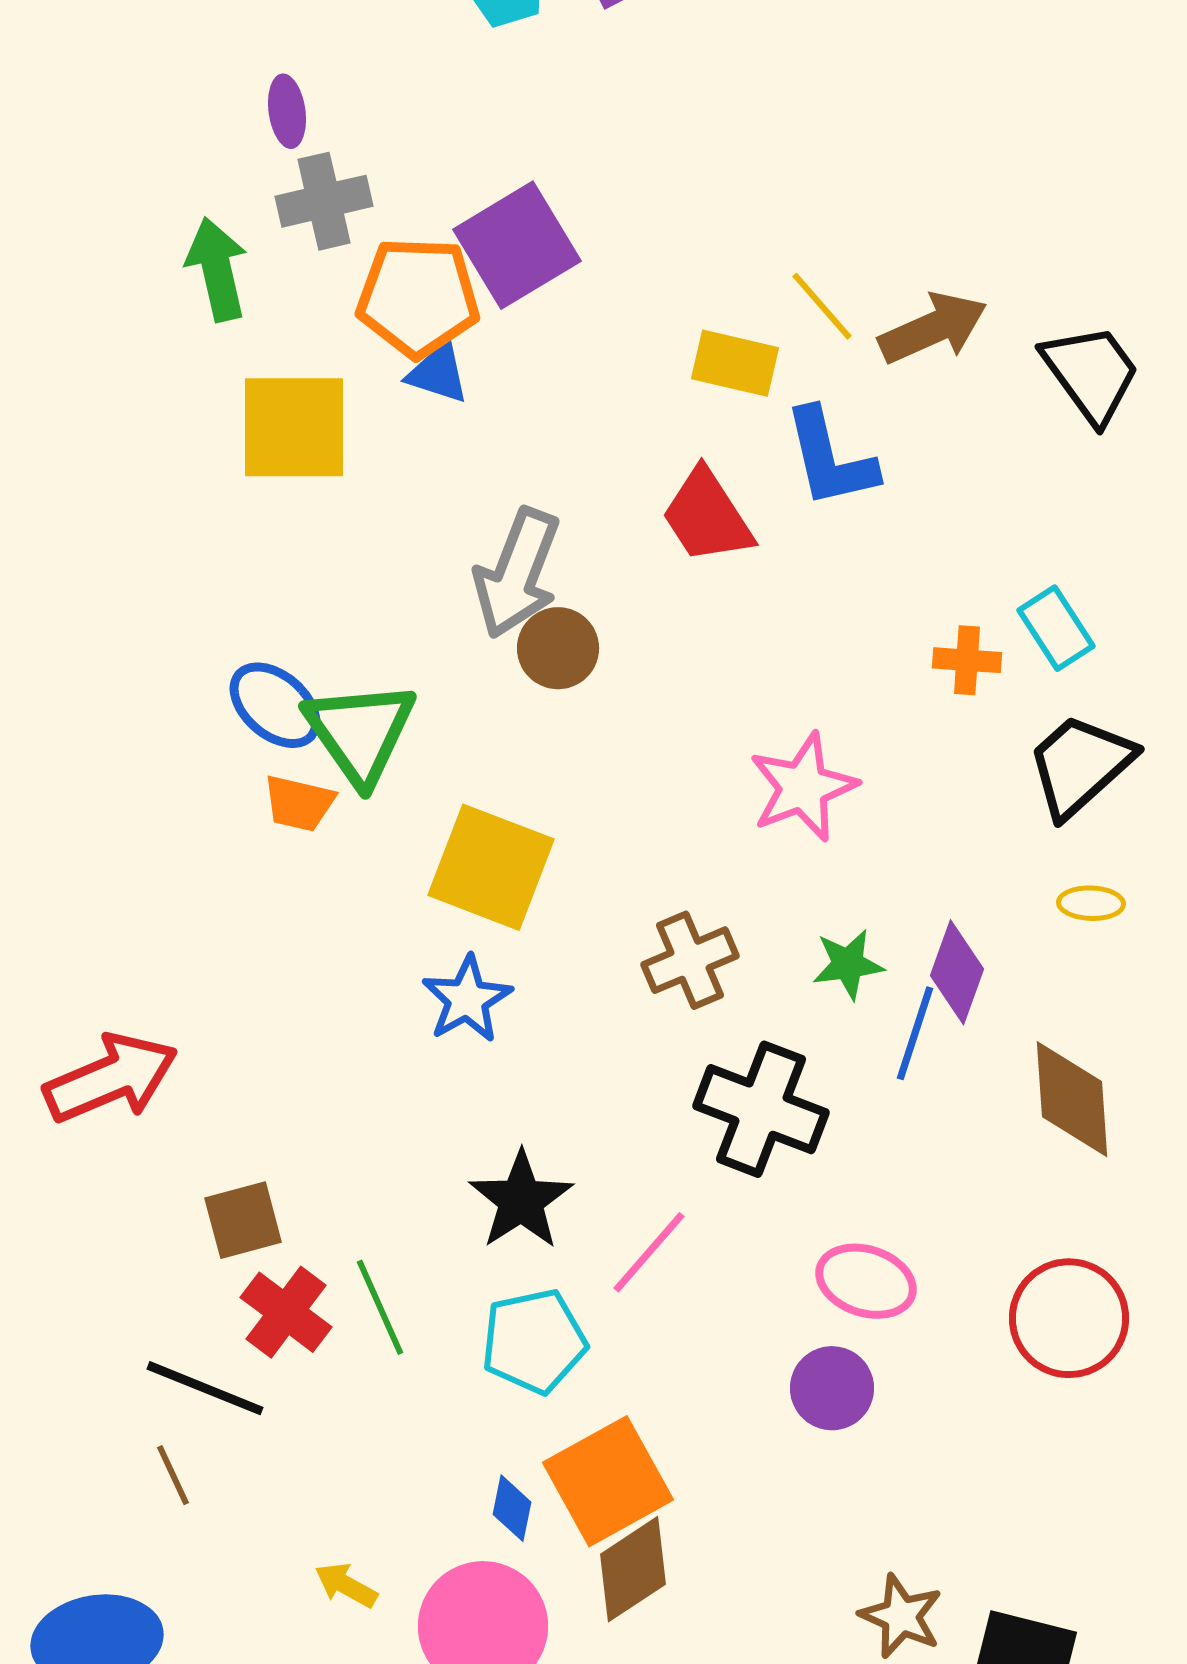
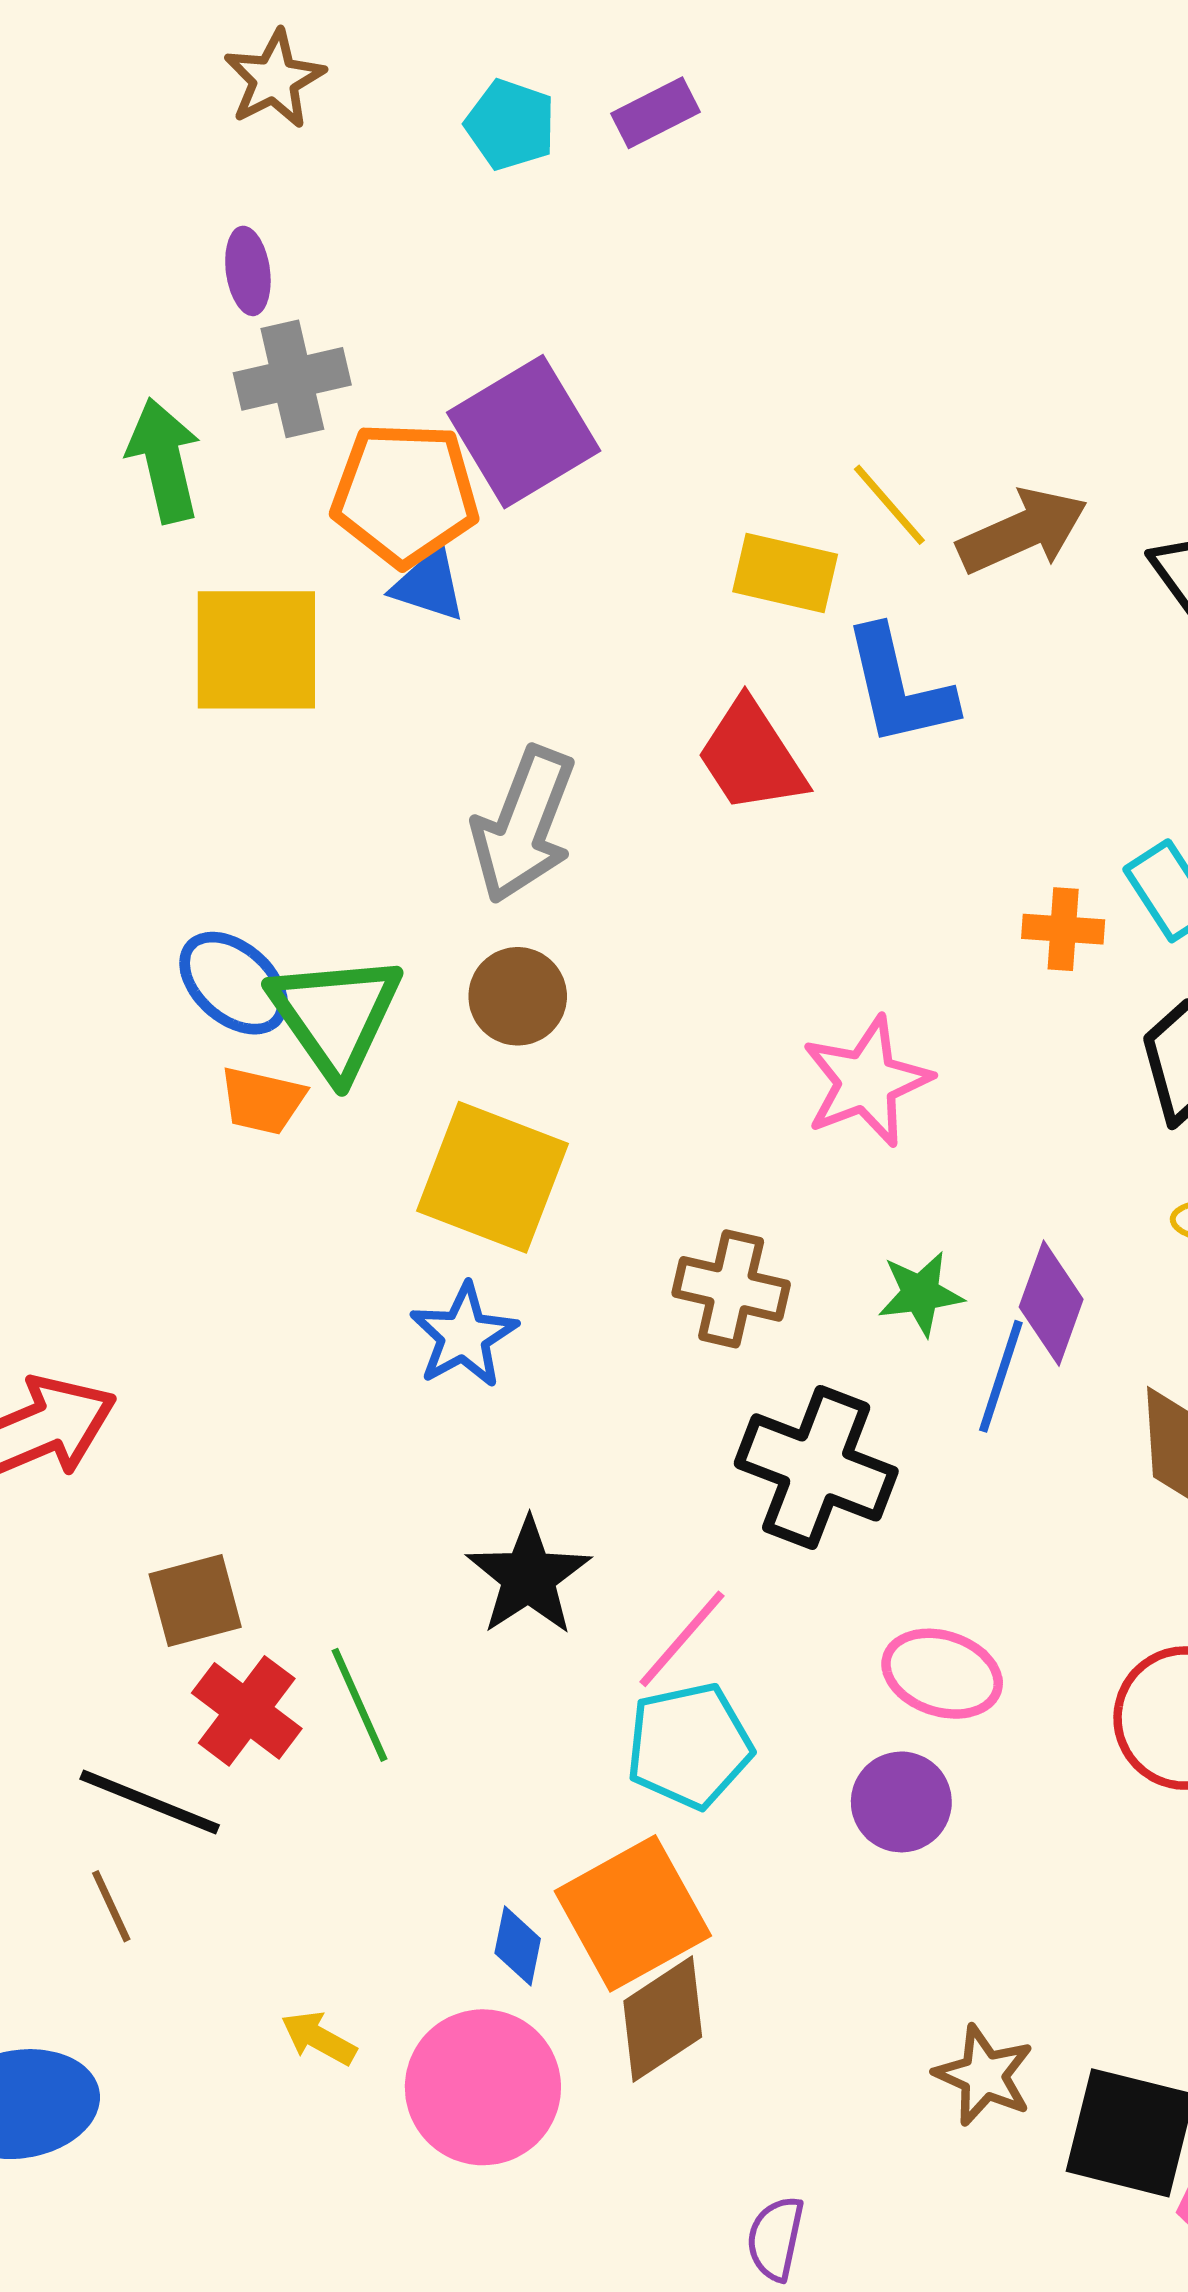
brown circle: (558, 648) -> (518, 996), moved
brown cross: (690, 960) -> (731, 1289), turned 36
cyan pentagon: (534, 1341) -> (689, 1746), moved

